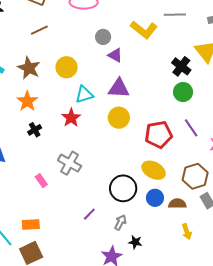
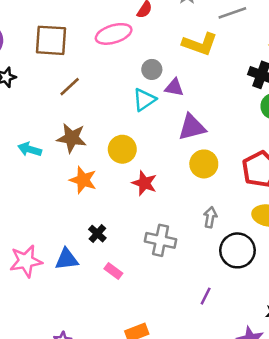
yellow circle: (67, 67) -> (122, 149), moved
cyan triangle: (84, 95) -> (144, 100), moved
black cross: (35, 130) -> (97, 234), moved
pink rectangle: (41, 181) -> (113, 271), moved
gray arrow: (120, 222) -> (210, 217), moved

